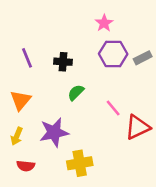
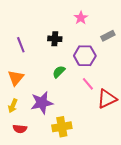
purple hexagon: (113, 54) -> (85, 56), moved
gray rectangle: (143, 58) -> (108, 36), moved
black cross: (63, 62) -> (55, 39), moved

